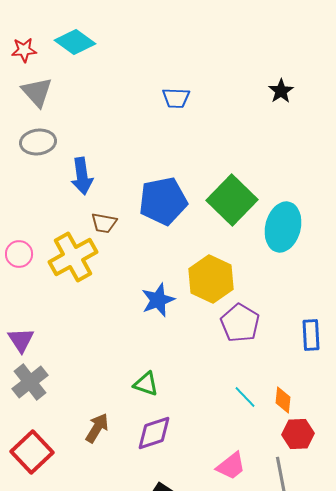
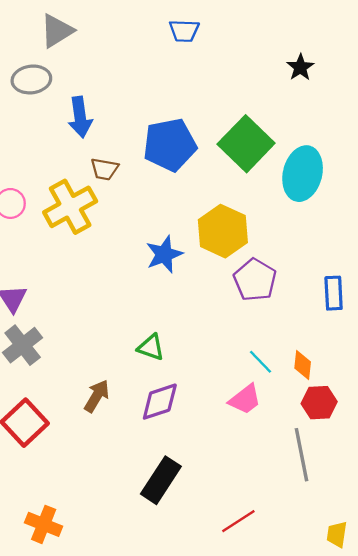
black star: (281, 91) -> (300, 67), moved
gray triangle: (37, 92) -> (57, 31), moved, turned 40
pink trapezoid: (231, 466) -> (245, 399), moved

